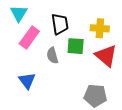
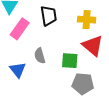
green square: (76, 46) -> (70, 61), moved
gray semicircle: (52, 56) -> (40, 56), moved

